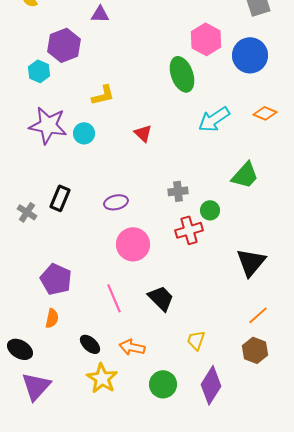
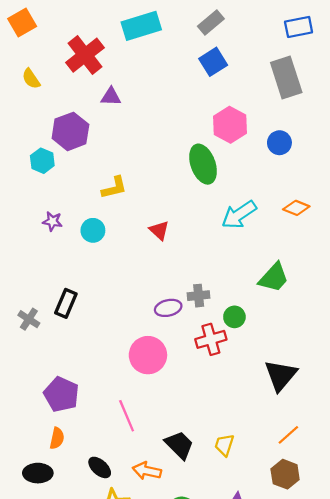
blue circle: (250, 55) -> (279, 143), size x0.6
purple star: (48, 125) -> (52, 221), size x0.5
purple ellipse: (116, 202) -> (168, 308), moved
black trapezoid: (161, 298) -> (179, 445), moved
yellow trapezoid: (196, 340) -> (224, 445), moved
black ellipse: (20, 349) -> (38, 473), moved, turned -30

